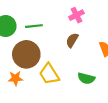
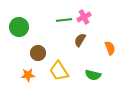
green line: (34, 26) -> (64, 20), moved
brown circle: (26, 54) -> (38, 53), size x0.6

